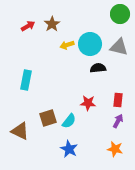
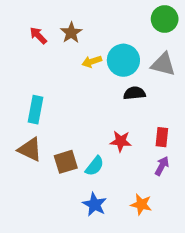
red arrow: (28, 26) -> (38, 35), turned -104
brown triangle: (20, 131) -> (30, 149), moved
orange star: (115, 149) -> (141, 204), moved

